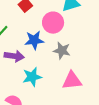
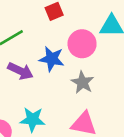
cyan star: (32, 77) -> (33, 120), moved

